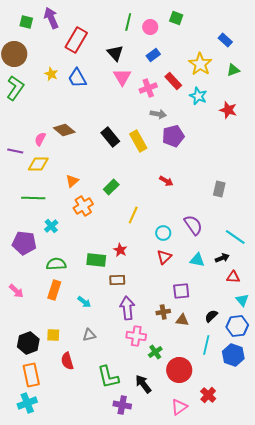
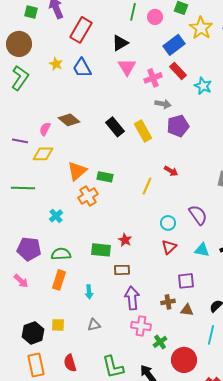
black triangle: (115, 53) -> (120, 43), turned 42
blue rectangle: (153, 55) -> (174, 45), moved, size x1.5
yellow star: (200, 64) -> (201, 28), moved
orange triangle: (72, 181) -> (77, 171), size x1.5
green rectangle: (111, 187) -> (105, 177), moved, turned 56
green line: (33, 198) -> (23, 188), moved
yellow line: (133, 215) -> (147, 186), moved
purple pentagon: (24, 243) -> (29, 249), moved
cyan arrow: (84, 302) -> (89, 292), turned 48
red semicircle: (67, 361) -> (70, 363), moved

